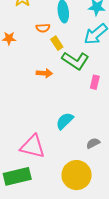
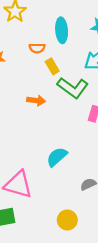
yellow circle: (77, 175) -> (67, 220), size x0.6

